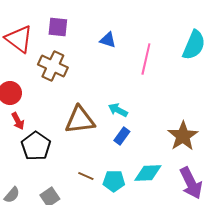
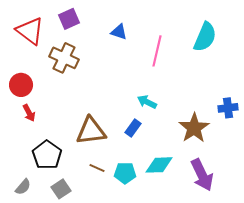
purple square: (58, 27) -> (69, 19), turned -30
cyan arrow: (118, 110) -> (147, 102), moved
brown triangle: (80, 120) -> (91, 131), moved
black pentagon: (36, 146) -> (47, 155), moved

